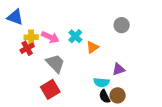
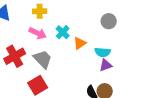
yellow cross: (31, 37) -> (40, 11), moved
red cross: (27, 48) -> (15, 56), moved, size x1.5
cyan semicircle: (101, 82) -> (103, 52), moved

